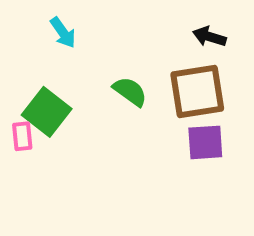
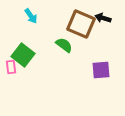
brown square: (197, 92) -> (81, 24), moved, turned 32

